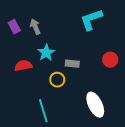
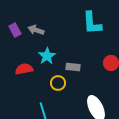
cyan L-shape: (91, 20) -> (92, 23), turned -75
gray arrow: (35, 27) -> (36, 30), turned -49

